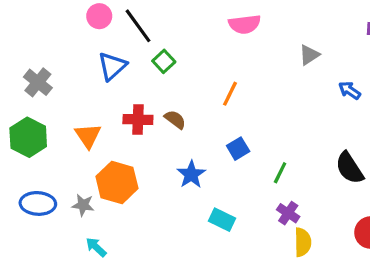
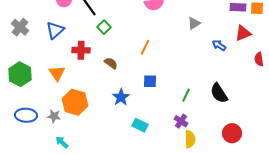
blue triangle: (112, 66) -> (55, 30), moved
gray cross: (38, 82) -> (20, 27), moved
red cross: (138, 119) -> (81, 50), moved
blue square: (238, 149) -> (150, 81), turned 32
green line: (280, 173) -> (186, 95), moved

